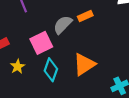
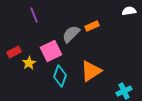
yellow star: (18, 67) -> (29, 63), moved

